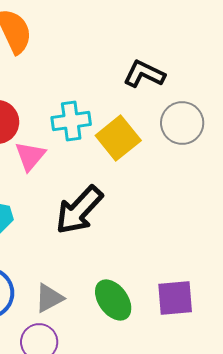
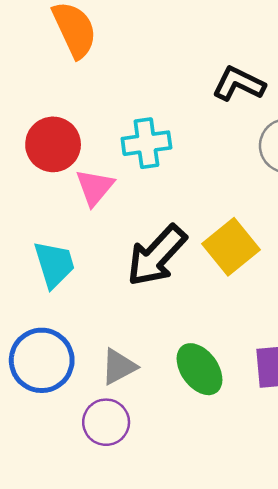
yellow square: (118, 138) -> (231, 247), moved

